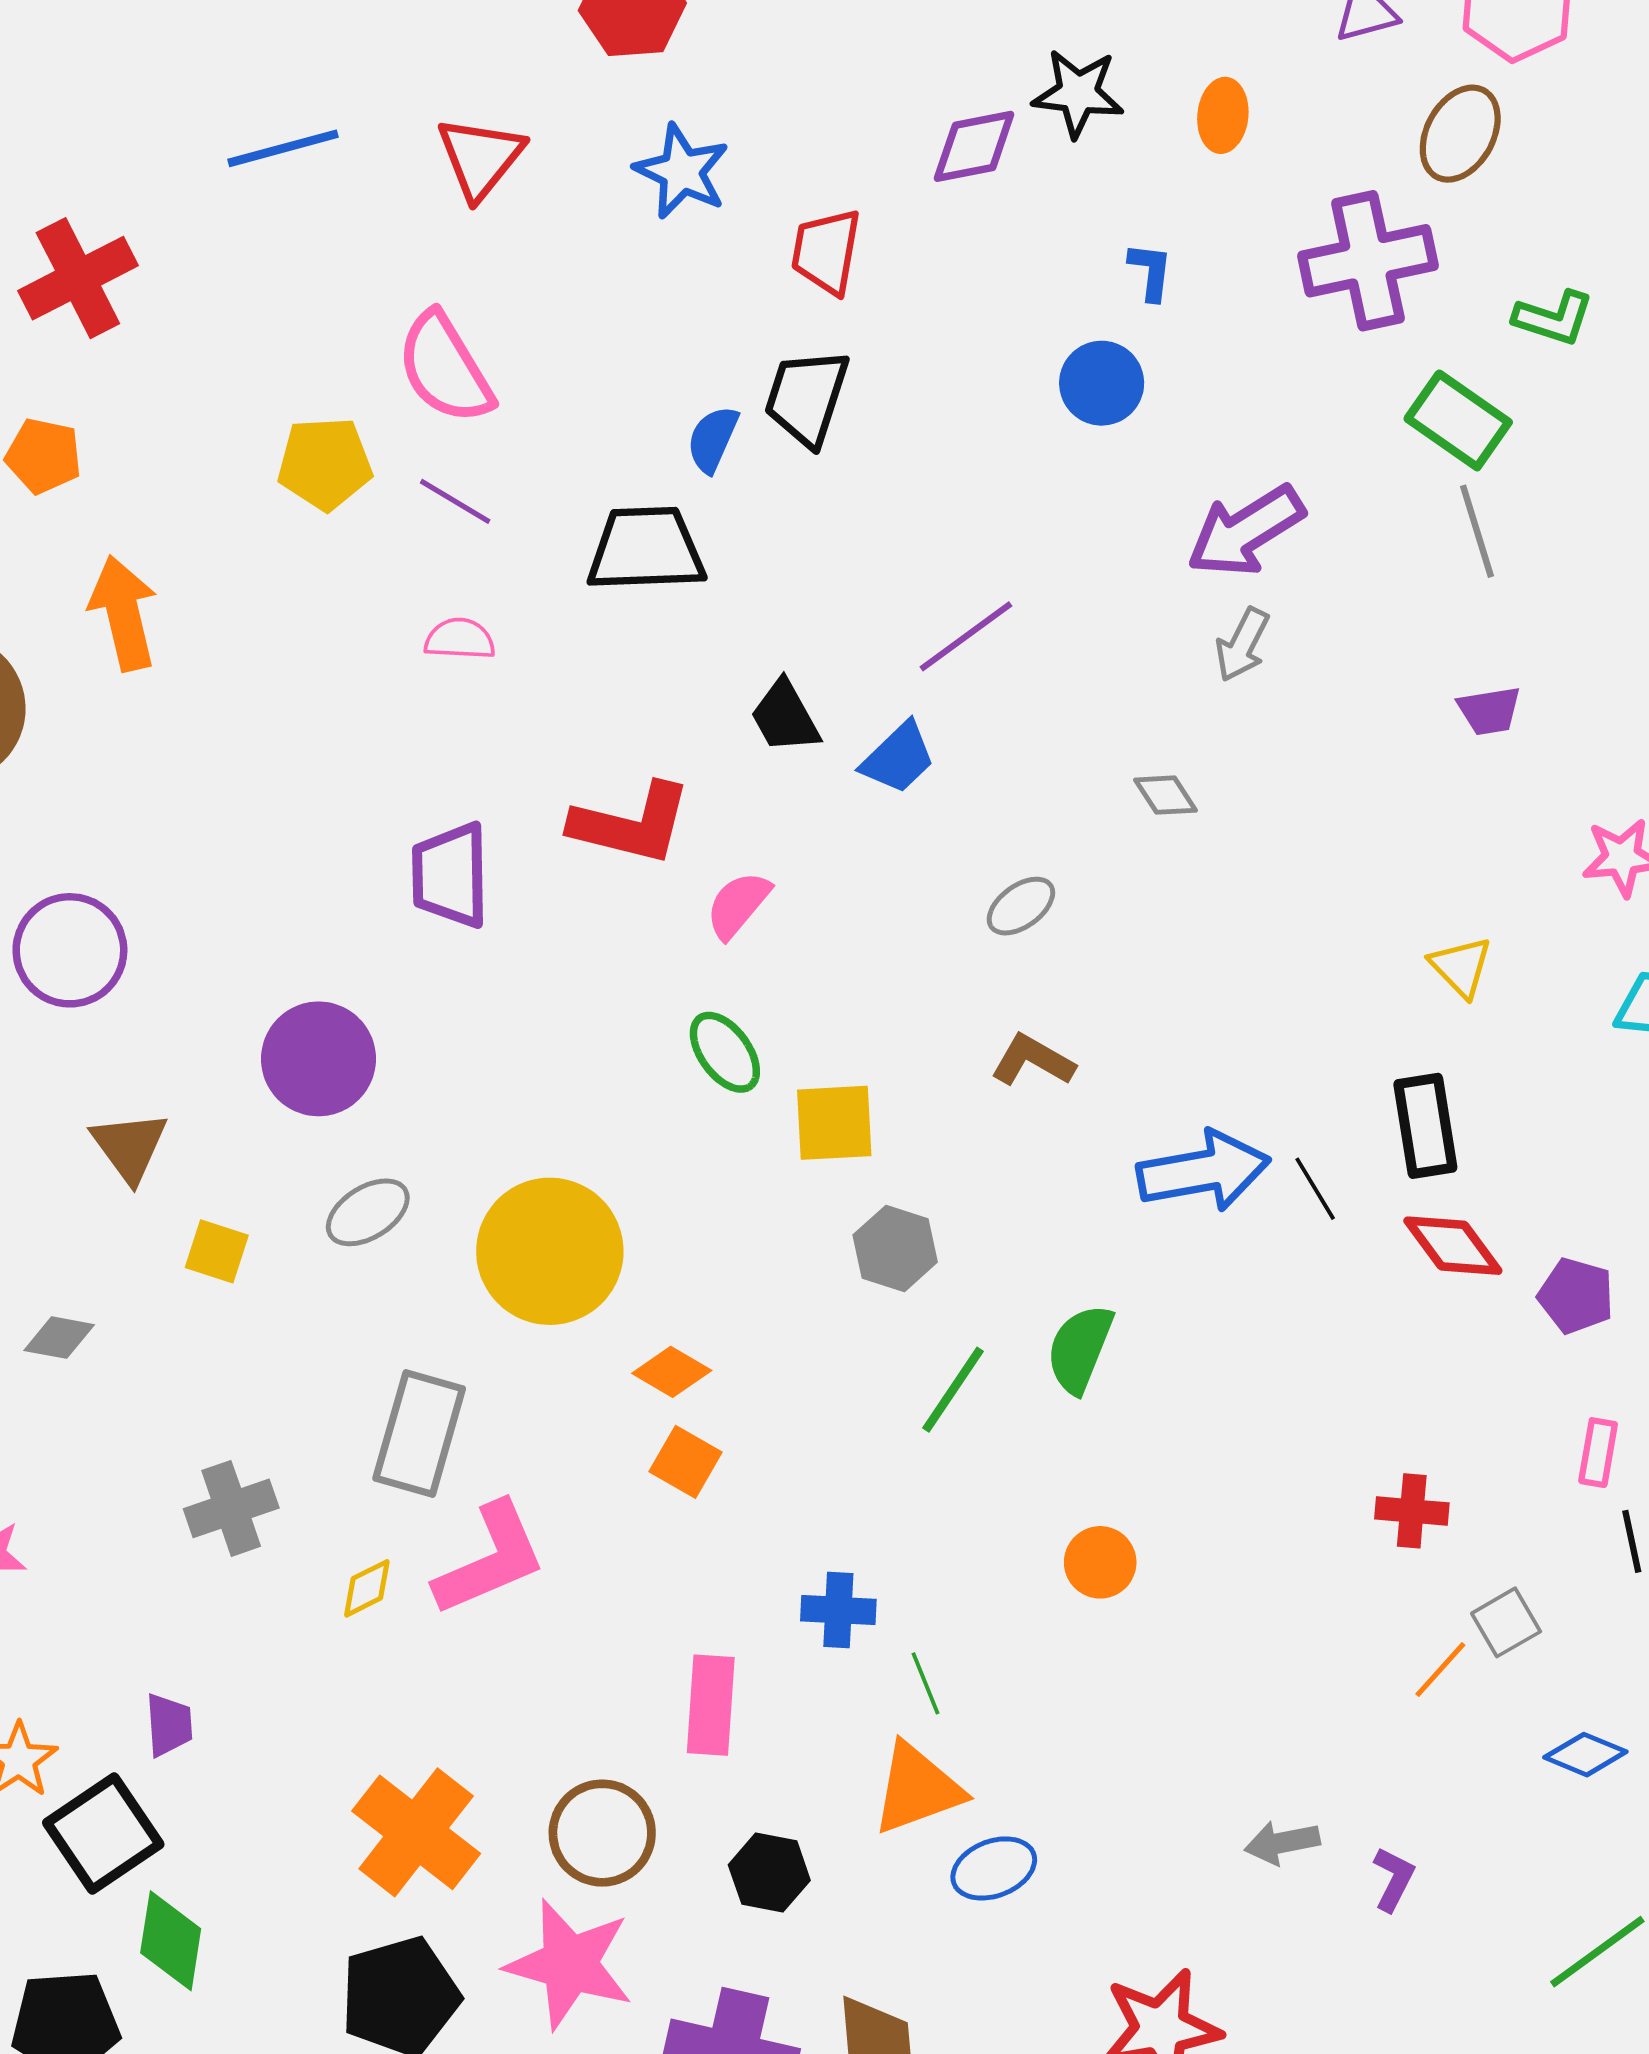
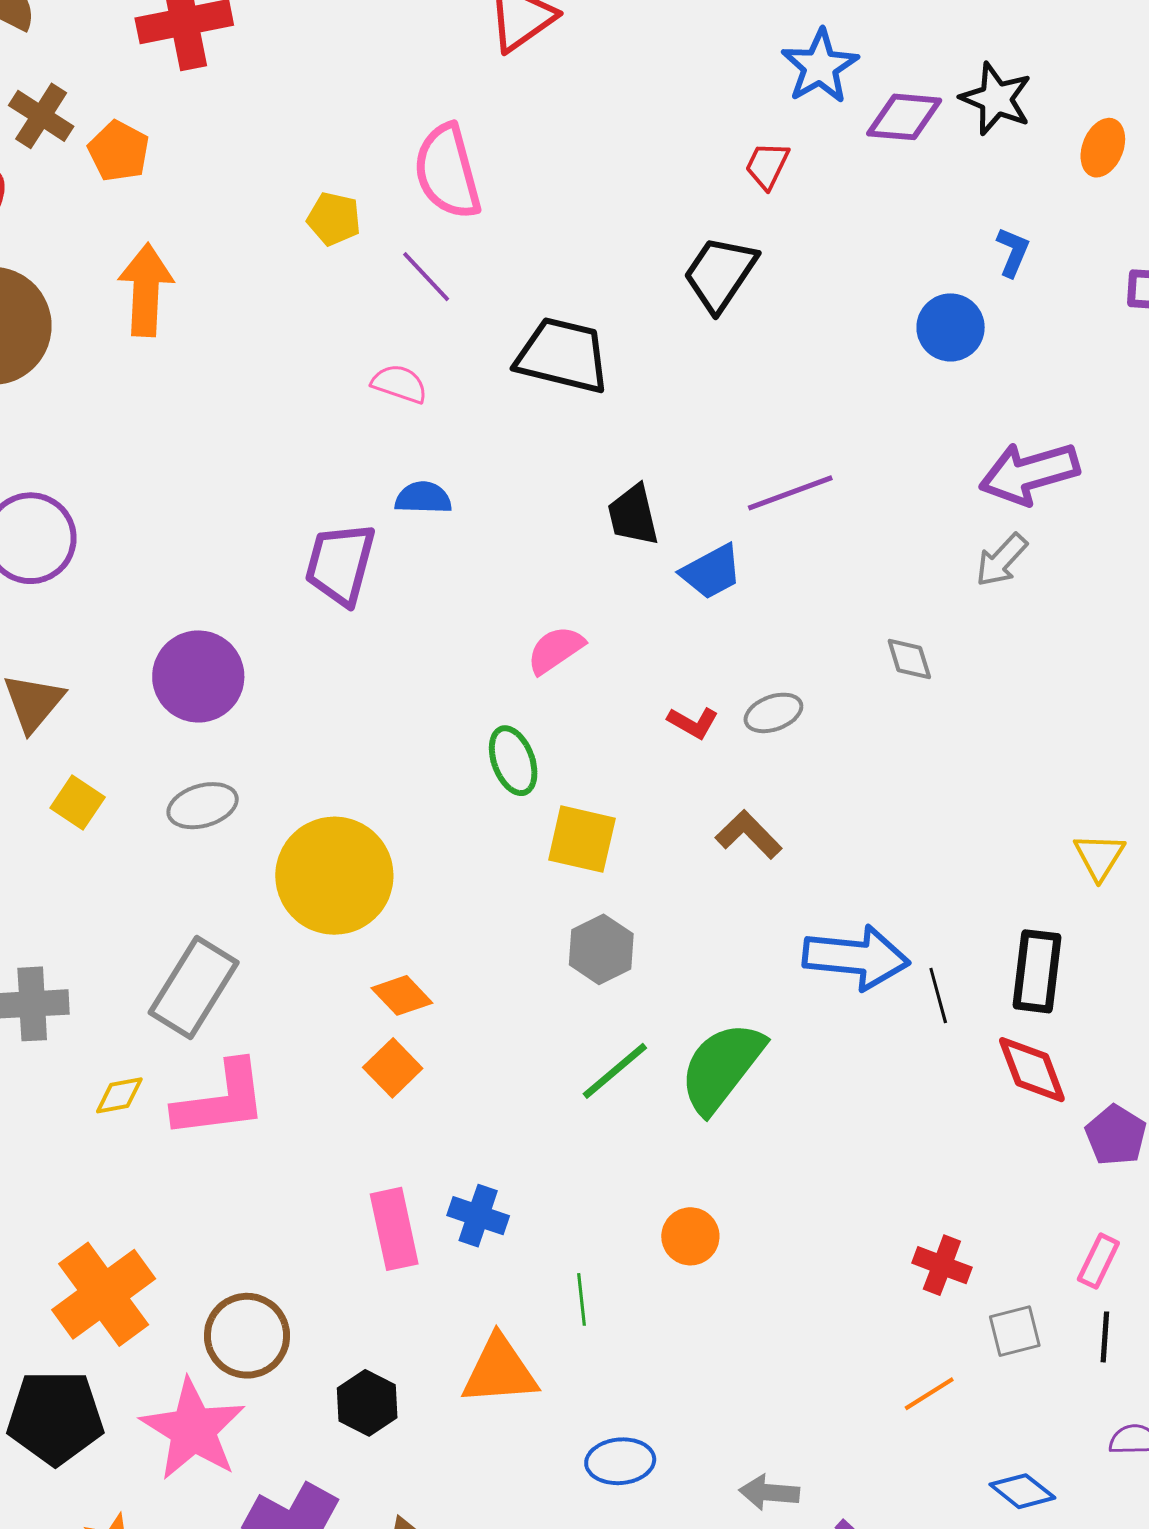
blue star: (682, 171) -> (820, 66), moved
red trapezoid: (826, 252) -> (767, 166), size x0.7
blue semicircle: (713, 439) -> (423, 498), moved, turned 52
yellow pentagon: (325, 464) -> (334, 219), size x0.7
red L-shape: (631, 824) -> (693, 723), moved, size x0.5
green semicircle: (1080, 1349) -> (722, 1067), size x1.4
gray square: (1506, 1622) -> (1015, 1331), moved
green line: (925, 1683) -> (581, 1299), moved
pink rectangle: (711, 1705) -> (394, 1229), moved, turned -32
blue ellipse: (994, 1868) -> (620, 1461), moved

